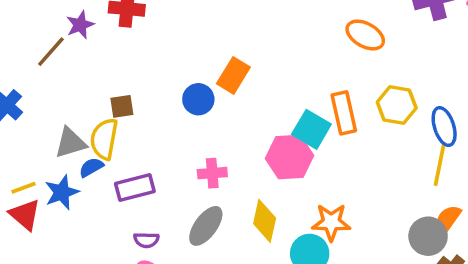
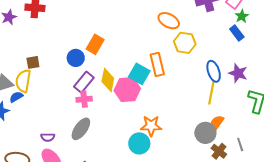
yellow hexagon: (397, 105) -> (185, 43), moved
purple rectangle: (135, 187) -> (84, 82), moved, turned -35
yellow diamond: (265, 221) -> (108, 80), moved

